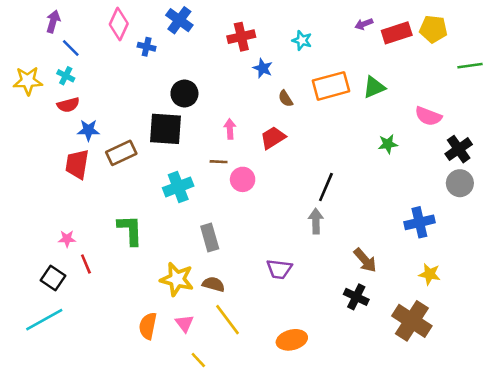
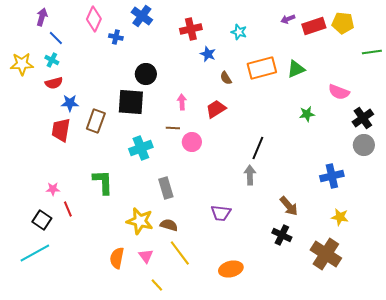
brown rectangle: (121, 153) -> (96, 121), turned -45

